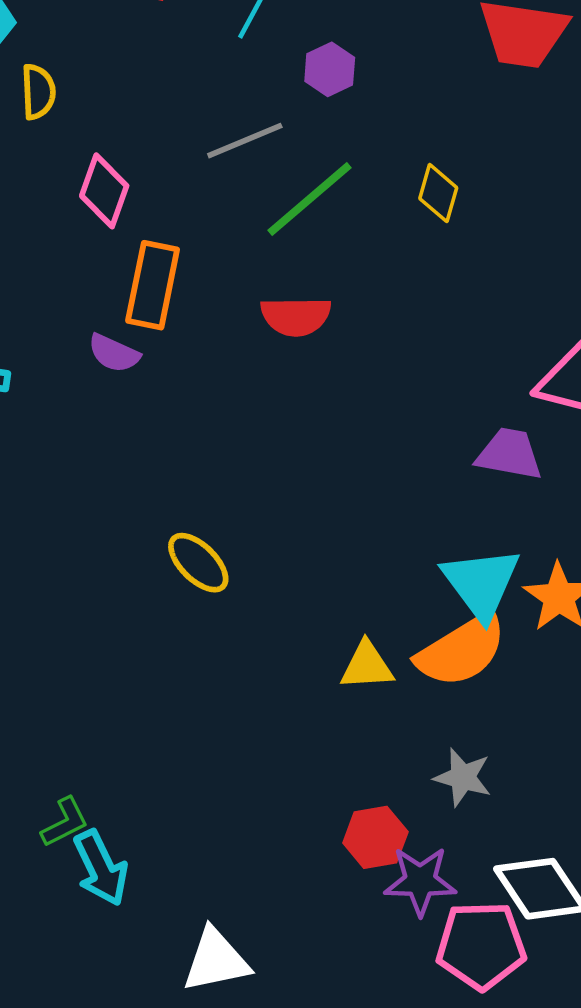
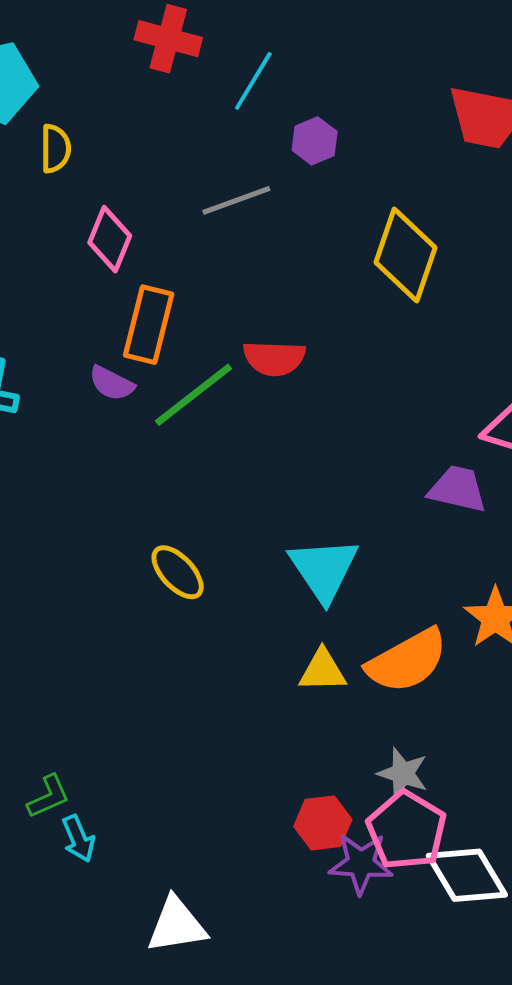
yellow diamond: (438, 193) -> (406, 255), size x1.8
green line: (309, 199) -> (194, 395), moved
cyan triangle: (481, 583) -> (324, 569), moved
cyan arrow: (101, 868) -> (78, 839), size x0.7
pink pentagon: (481, 946) -> (407, 830), moved, turned 30

